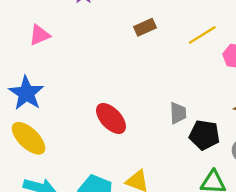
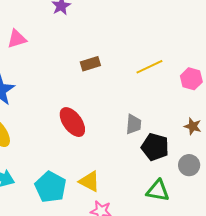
brown rectangle: (145, 27) -> (90, 64), moved
yellow line: (202, 35) -> (149, 67), moved

